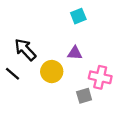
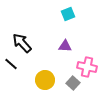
yellow circle: (52, 72) -> (45, 80), moved
gray square: (84, 96) -> (73, 83), turned -32

